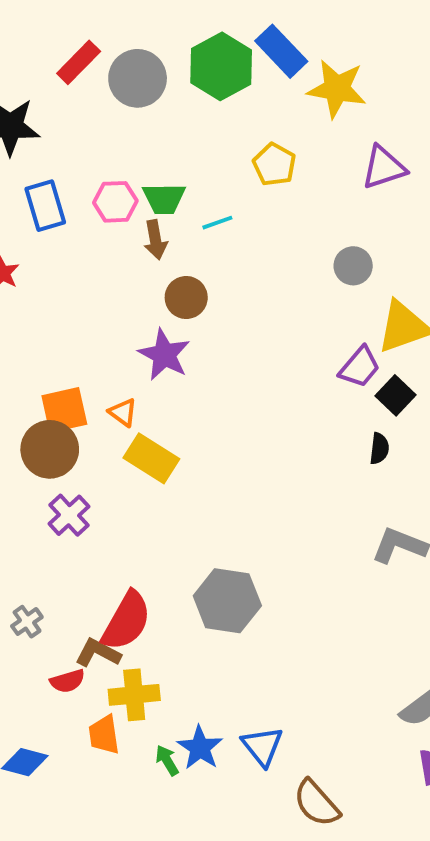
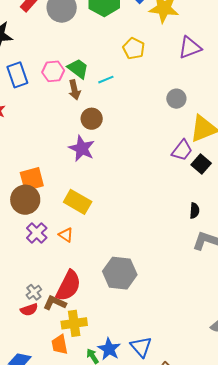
green trapezoid: (164, 199) -> (78, 69), turned -140
orange triangle: (123, 412) -> (66, 235), moved
black semicircle: (379, 449) -> (194, 211), moved
gray cross: (27, 622) -> (34, 292), moved
red semicircle: (67, 681) -> (29, 310), moved

